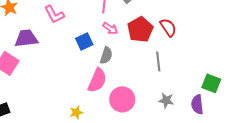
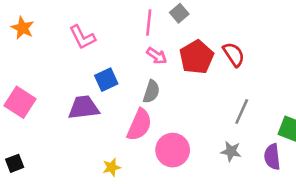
purple trapezoid: (26, 38) -> (84, 108), moved
blue square: (84, 41) -> (106, 80), moved
gray line: (158, 61) -> (242, 112), moved, turned 30

